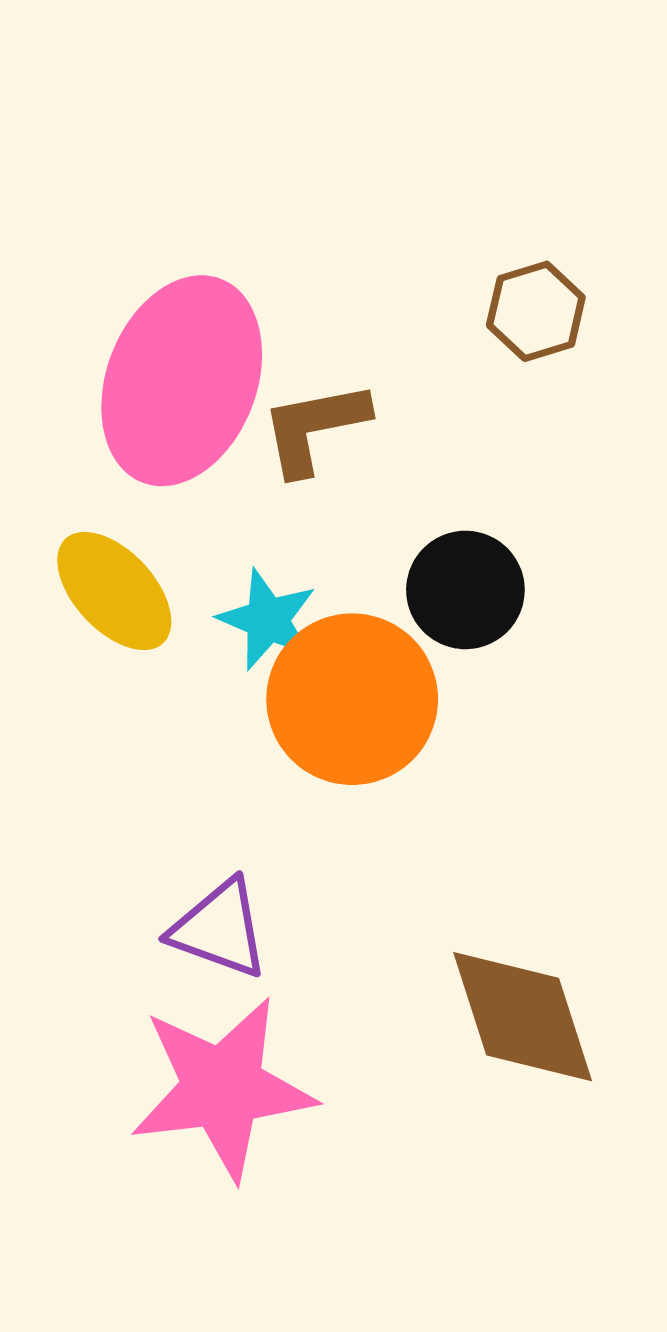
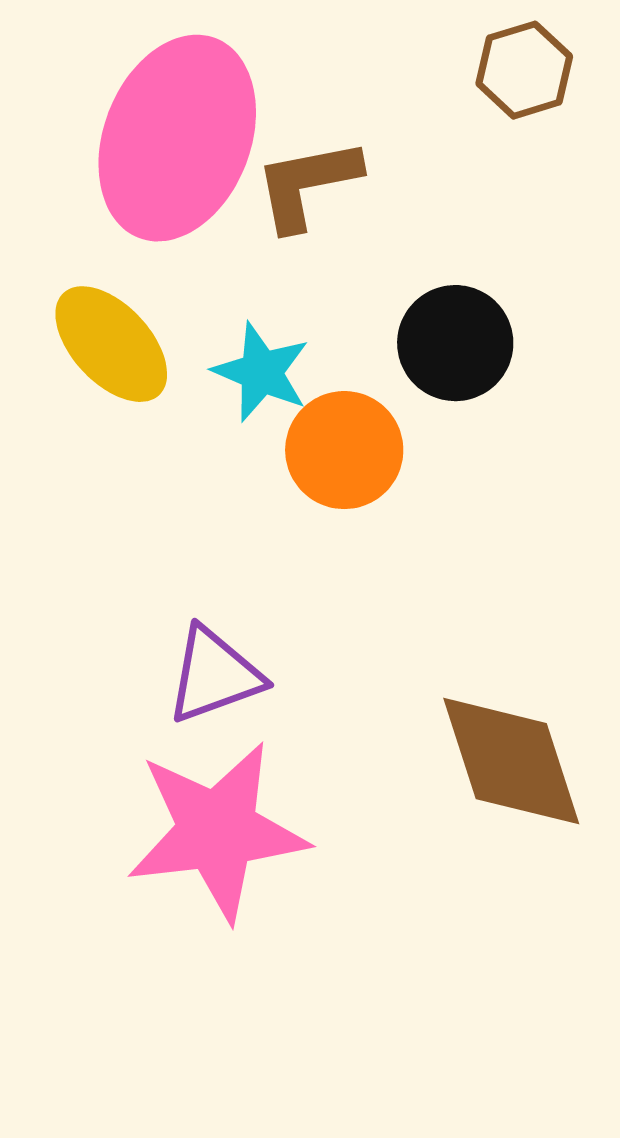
orange circle: (352, 699) -> (344, 450), size x0.7
purple triangle: (219, 929) -> (214, 675), turned -40

